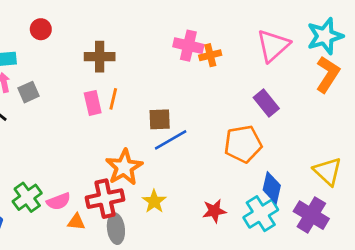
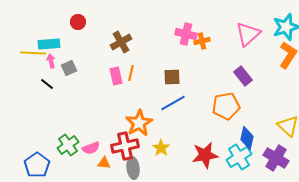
brown cross: (100, 57) -> (121, 42), turned -30
brown square: (160, 119) -> (172, 77), moved
red star: (214, 211) -> (205, 155), size x1.5

